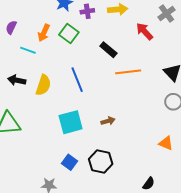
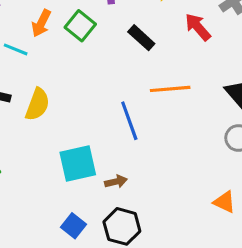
black rectangle: (108, 50) -> (141, 38), moved
blue line: (77, 80) -> (129, 121), moved
brown arrow: (108, 121) -> (116, 182), moved

